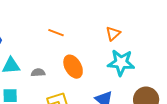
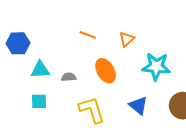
orange triangle: (113, 34) -> (127, 39), moved

